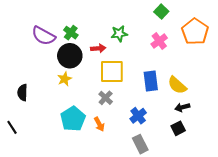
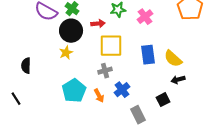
pink cross: (159, 41) -> (145, 17), moved
gray cross: (106, 98) -> (105, 71), turned 32
blue cross: (138, 116) -> (122, 90), moved
black square: (178, 128) -> (163, 100), moved

